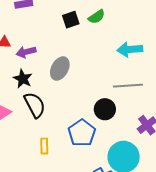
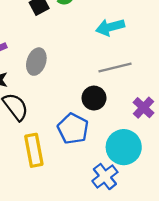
yellow rectangle: (44, 146) -> (34, 150), size x1.8

